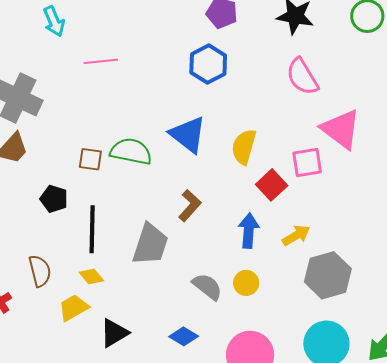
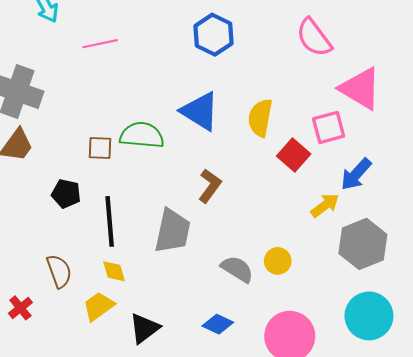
blue arrow: (249, 231) -> (356, 174), moved, turned -136
yellow diamond: (91, 276) -> (114, 271), turned 30

